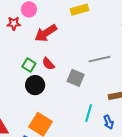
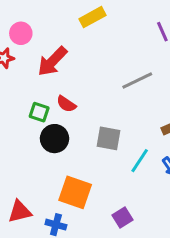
gray square: (76, 78) -> (109, 138), moved
cyan line: (89, 113) -> (140, 161), turned 30

